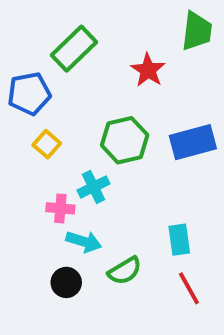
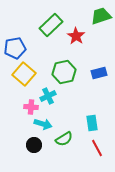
green trapezoid: (197, 31) -> (101, 16), turned -115
green rectangle: (74, 49) -> (51, 25), moved
blue rectangle: (193, 142) -> (99, 73), size x0.7
yellow square: (47, 144) -> (24, 74), size x1.6

